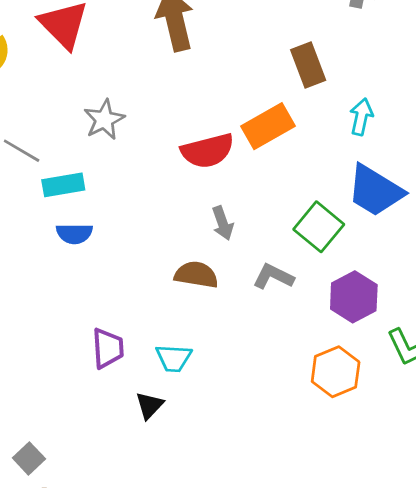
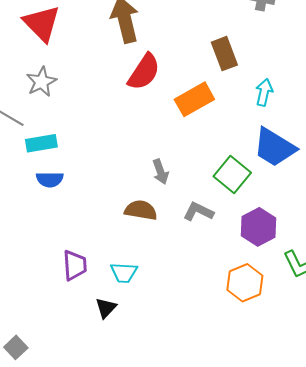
gray star: (104, 120) -> (41, 82), moved
red semicircle: (208, 151) -> (144, 72), moved, turned -42

